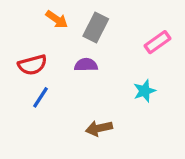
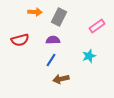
orange arrow: (57, 19) -> (35, 12), turned -32
blue line: (41, 97) -> (51, 60), moved

